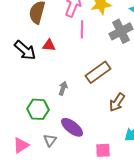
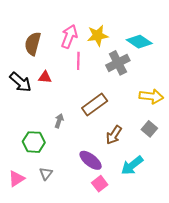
purple ellipse: (72, 127) -> (91, 160), moved
pink square: (103, 150) -> (100, 184), turned -35

